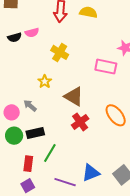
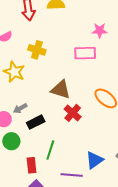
yellow star: (45, 82) -> (14, 72), moved, size x1.5
gray arrow: (30, 106) -> (20, 108), turned -56
black rectangle: (35, 133) -> (36, 122), moved

